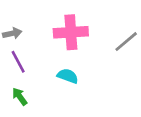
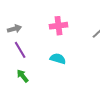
pink cross: (71, 32) -> (59, 26), size x0.7

